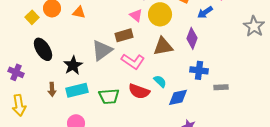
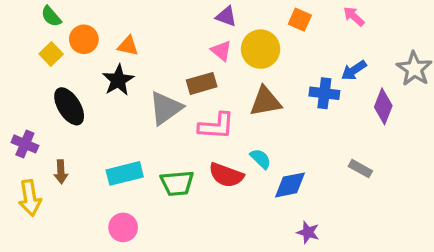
blue arrow: (205, 12) -> (354, 70), moved
purple diamond: (192, 38) -> (383, 106), moved
pink L-shape: (133, 61) -> (216, 126), turned -30
black star: (73, 65) -> (118, 80), moved
blue cross: (199, 70) -> (324, 93), moved
gray rectangle: (221, 87) -> (360, 169), turned 32
brown arrow: (52, 89) -> (61, 172), moved

